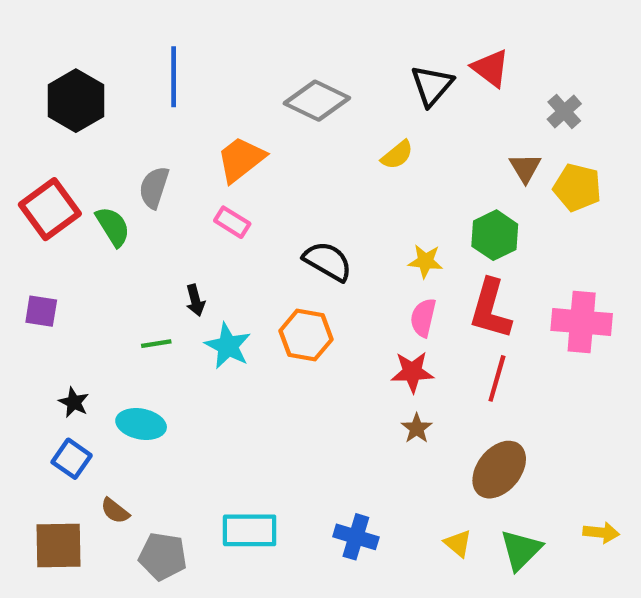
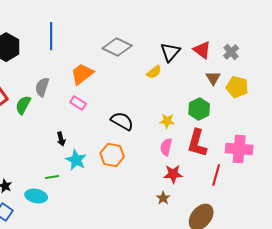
red triangle: (490, 68) -> (202, 50), moved
black triangle: (432, 85) -> (170, 52), moved
green semicircle: (113, 227) -> (23, 105), turned -120
green line: (156, 344) -> (52, 177), moved
red star: (412, 372) -> (173, 174), moved
red line: (497, 378) -> (216, 175), moved

